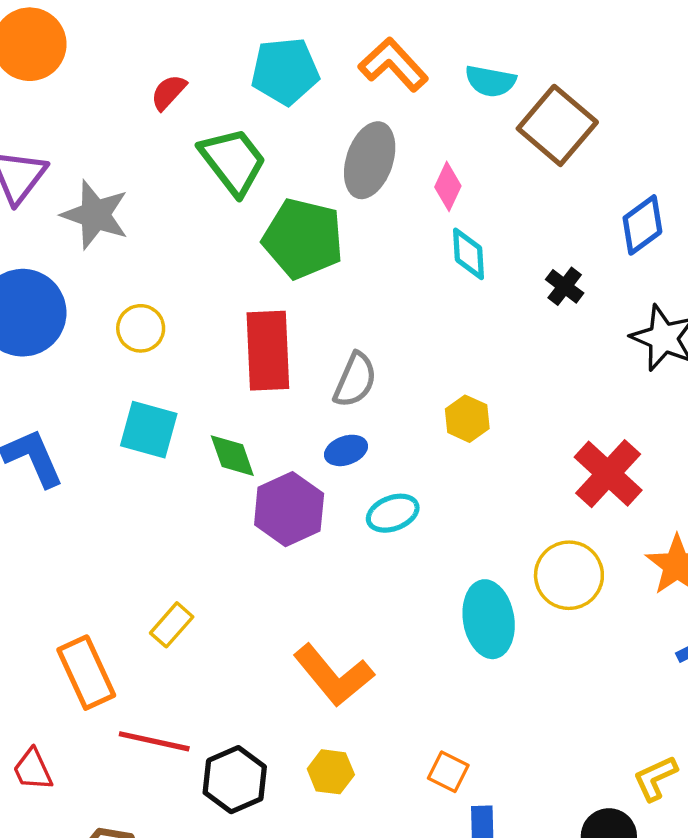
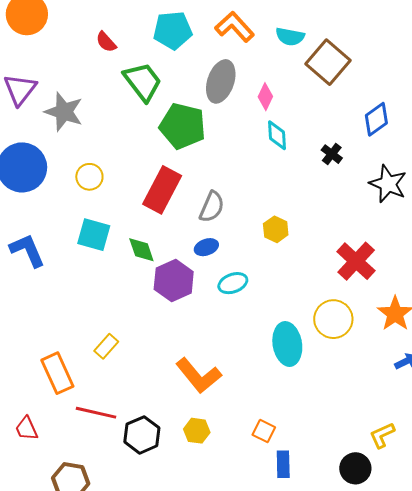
red semicircle: (169, 92) -> (106, 42), turned -85
red rectangle: (268, 351) -> (162, 190), turned 30

